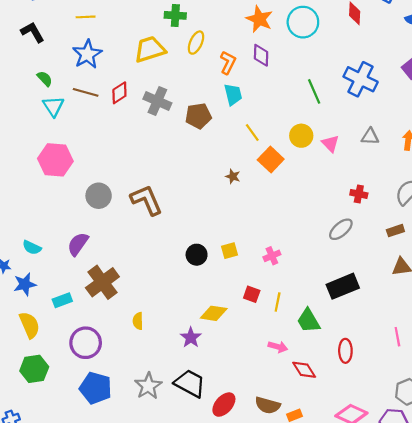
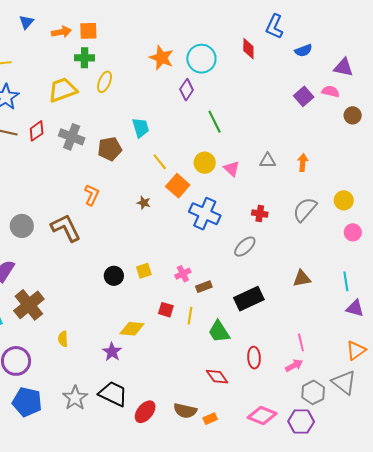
purple diamond: (261, 55) -> (187, 90), moved, turned 35
orange L-shape: (228, 63) -> (92, 195), moved
blue cross: (361, 79) -> (205, 214), moved
brown rectangle: (395, 231) -> (204, 287), moved
pink arrow: (278, 347) -> (294, 365), moved, turned -42

